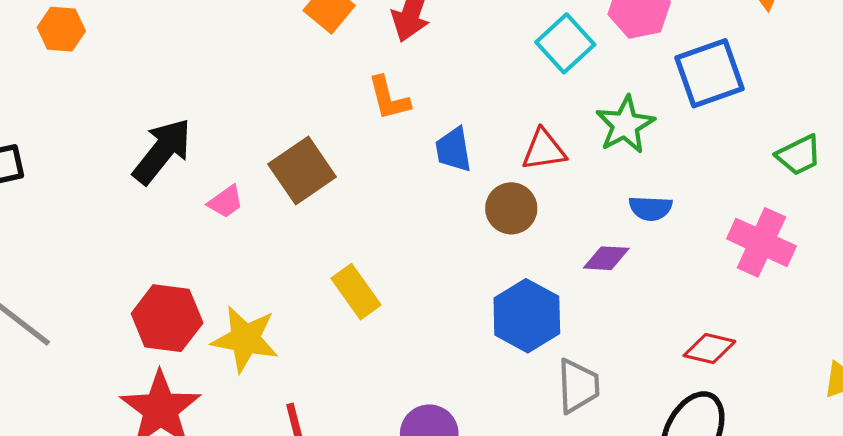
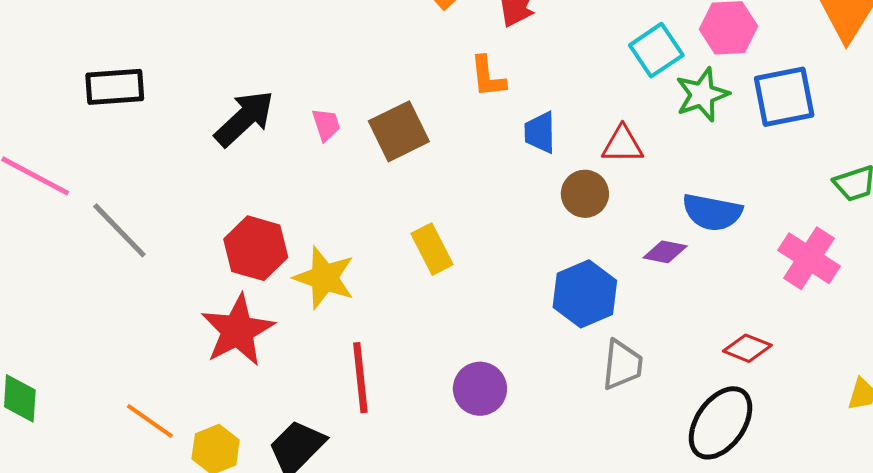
green star: (625, 125) -> (702, 95), moved
black arrow: (162, 151) -> (244, 118), moved
pink trapezoid: (226, 202) -> (326, 125), moved, turned -81
blue semicircle: (650, 208) -> (712, 212), size x1.5

